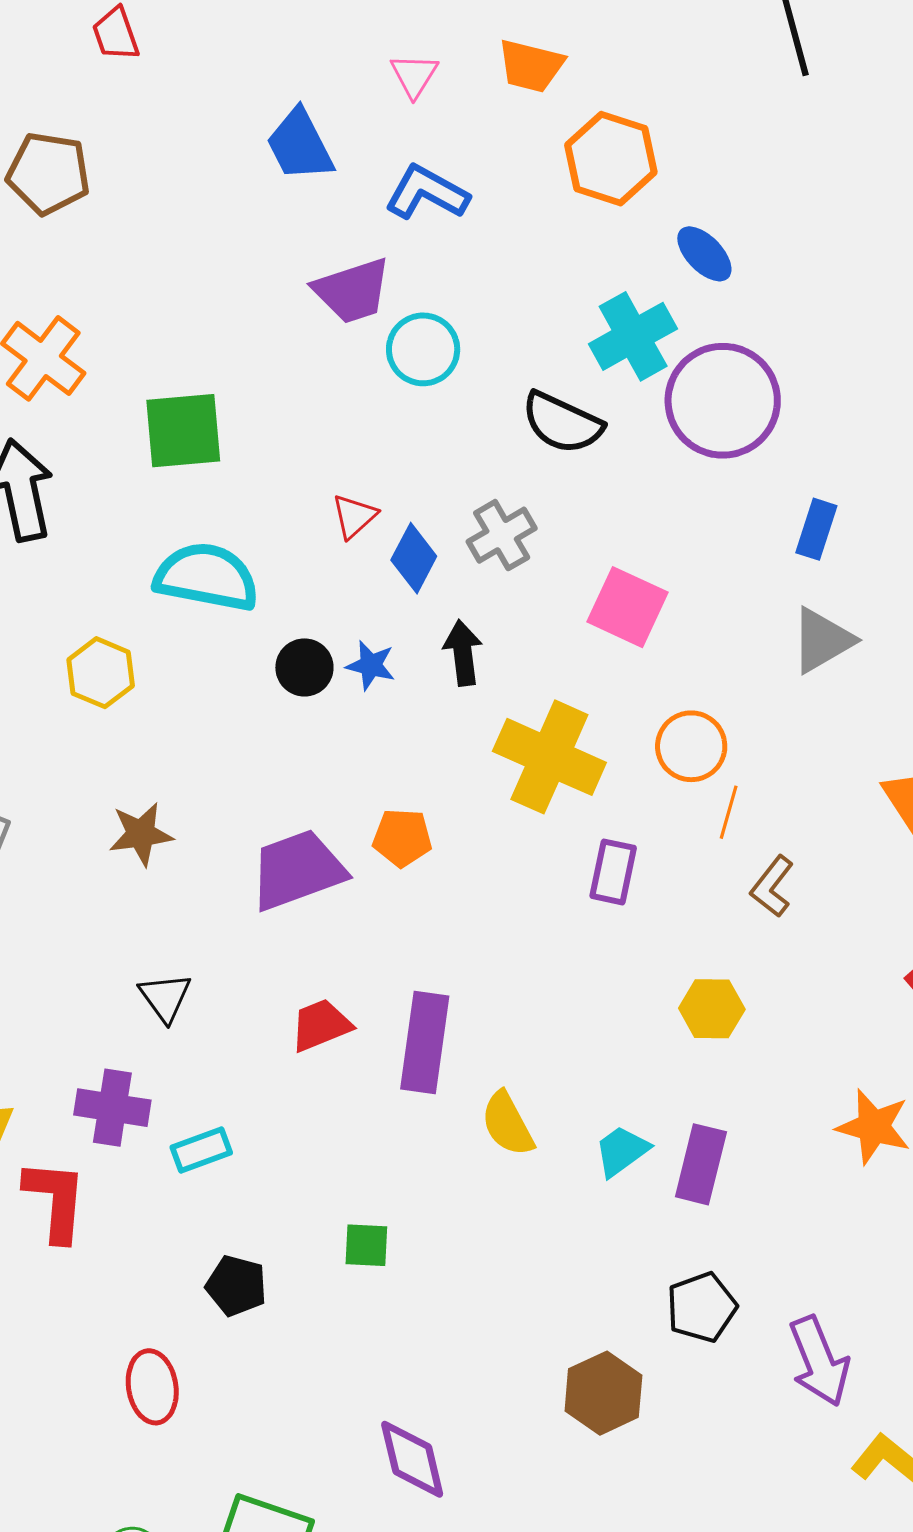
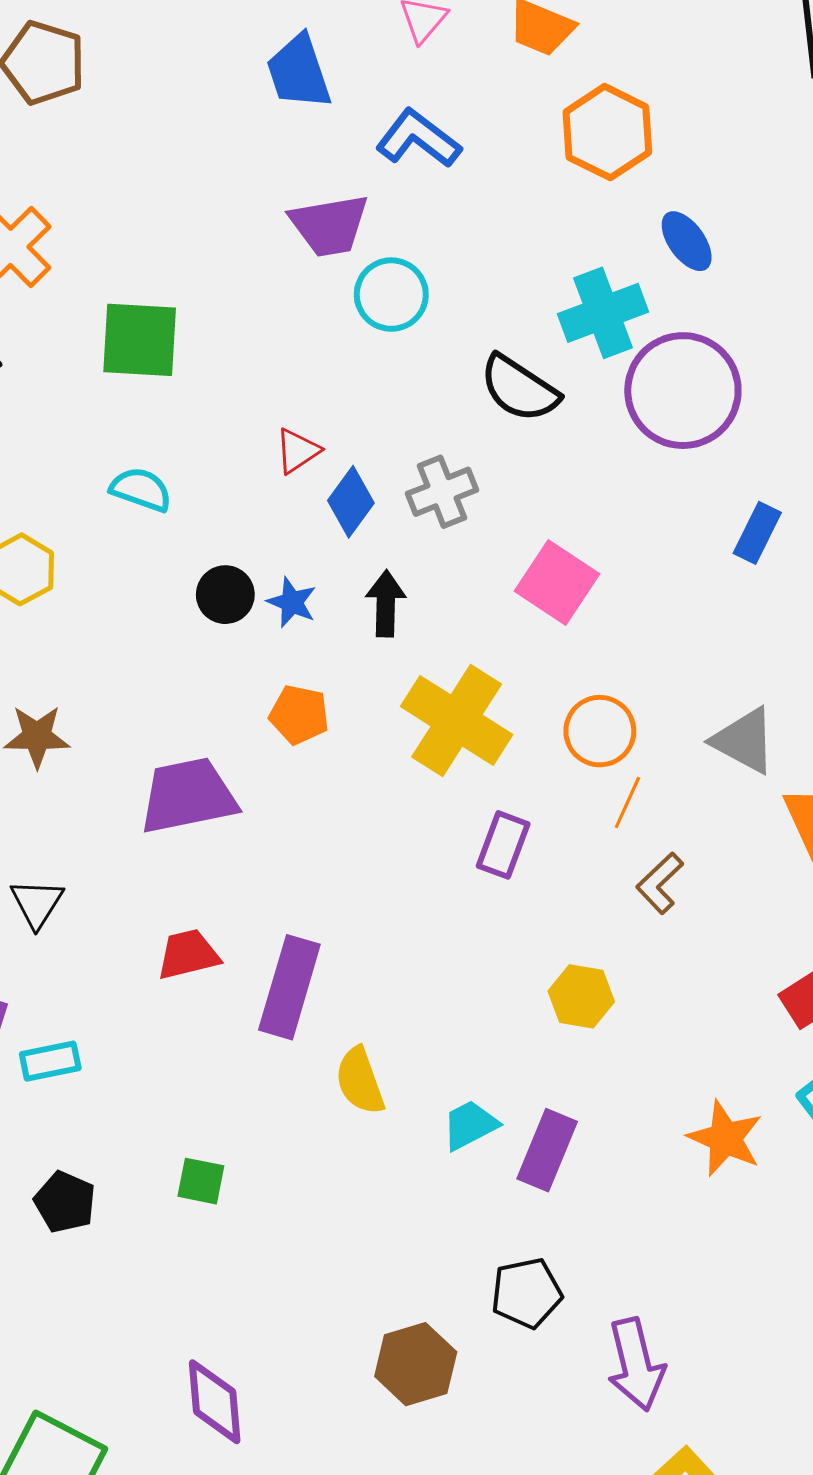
cyan semicircle: (207, 577) -> (141, 489), size x0.6
gray triangle: (822, 640) -> (744, 741), moved, turned 50
orange pentagon: (402, 838) -> (299, 715), moved

